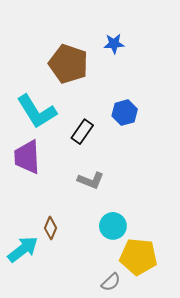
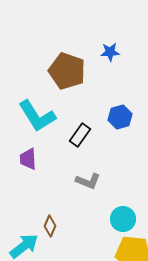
purple trapezoid: (27, 157) -> (28, 159), size x0.7
cyan circle: (113, 226) -> (123, 219), moved

